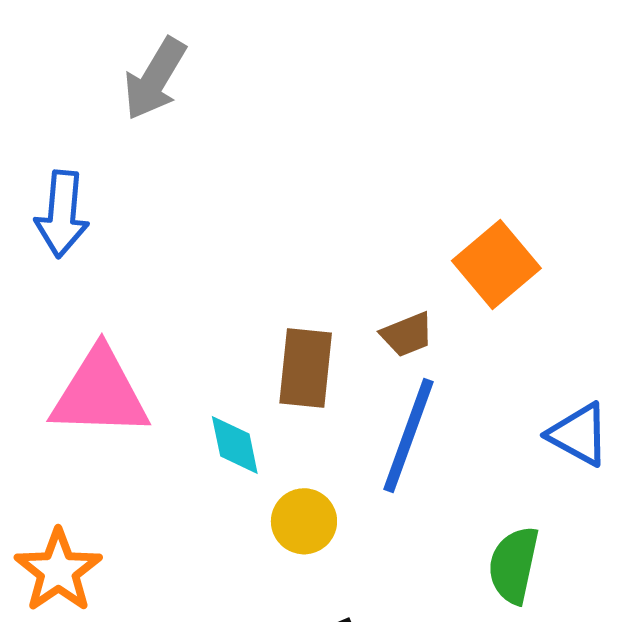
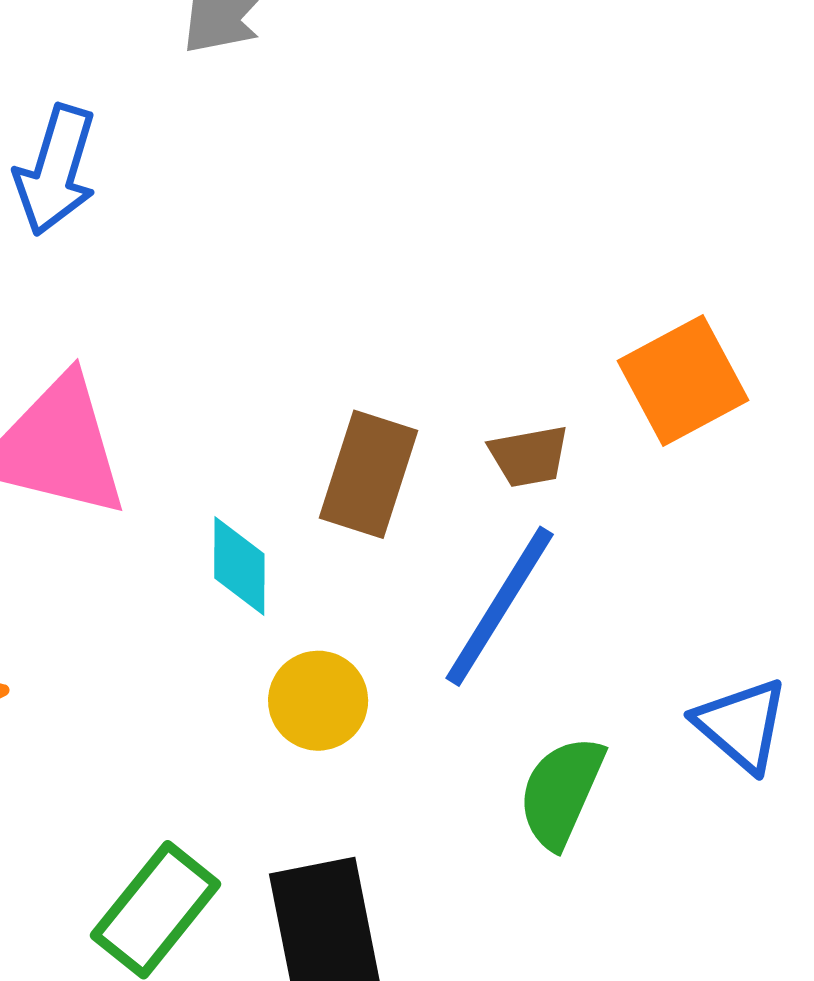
blue triangle: (579, 434) -> (741, 725), moved
green semicircle: (514, 565) -> (561, 792), moved

